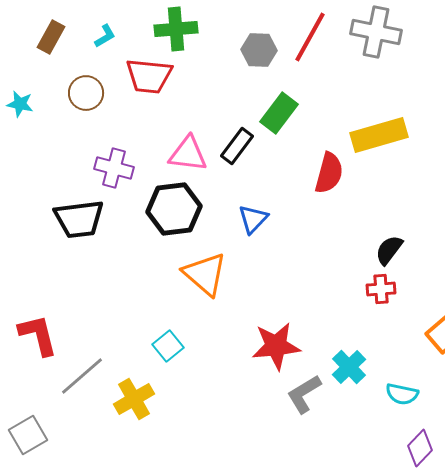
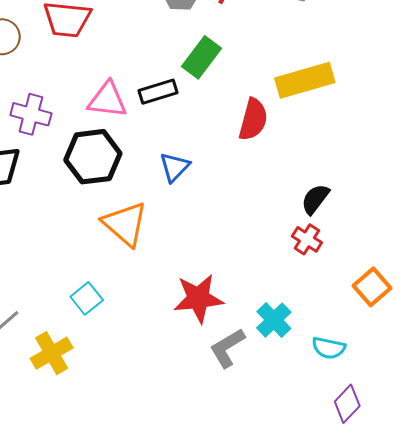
black rectangle: (237, 146) -> (158, 92), turned 36
red cross: (381, 289) -> (307, 239), turned 36

